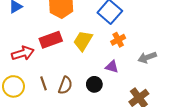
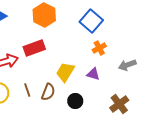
yellow trapezoid: (83, 41) -> (65, 72), moved
black circle: (94, 84) -> (75, 101), moved

